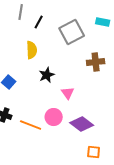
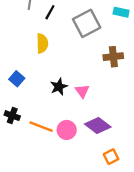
black star: (47, 75) -> (59, 87), moved
pink circle: (54, 117) -> (67, 130), moved
orange square: (94, 152) -> (111, 157), turned -32

